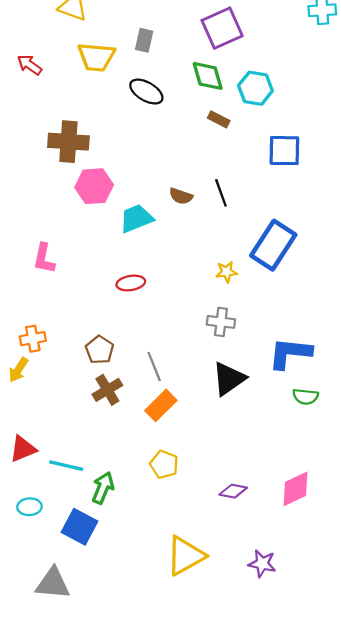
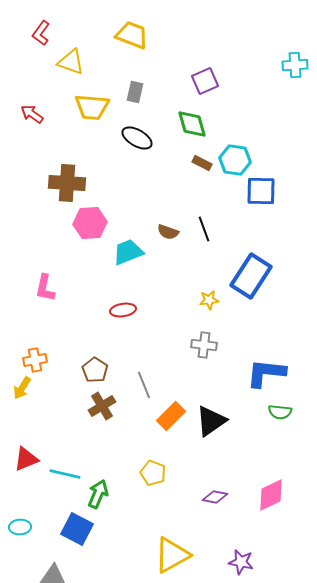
purple square: (222, 28) -> (205, 81), size x0.7
cyan hexagon: (255, 88) -> (235, 160), moved
black triangle: (229, 379) -> (211, 421), moved
orange rectangle: (161, 405) -> (171, 416), moved
cyan ellipse: (29, 507) -> (20, 527), moved

